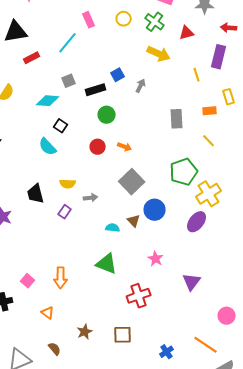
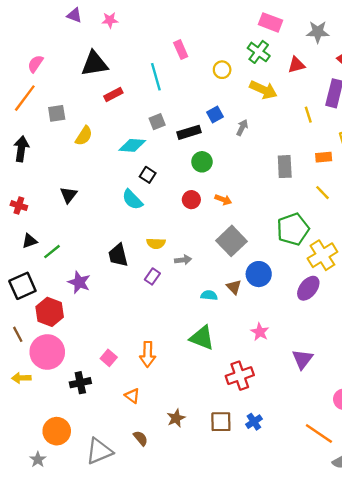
yellow circle: (124, 19) -> (222, 70), moved
cyan line: (68, 43) -> (156, 77), turned -55
blue cross: (167, 352) -> (254, 422), moved

